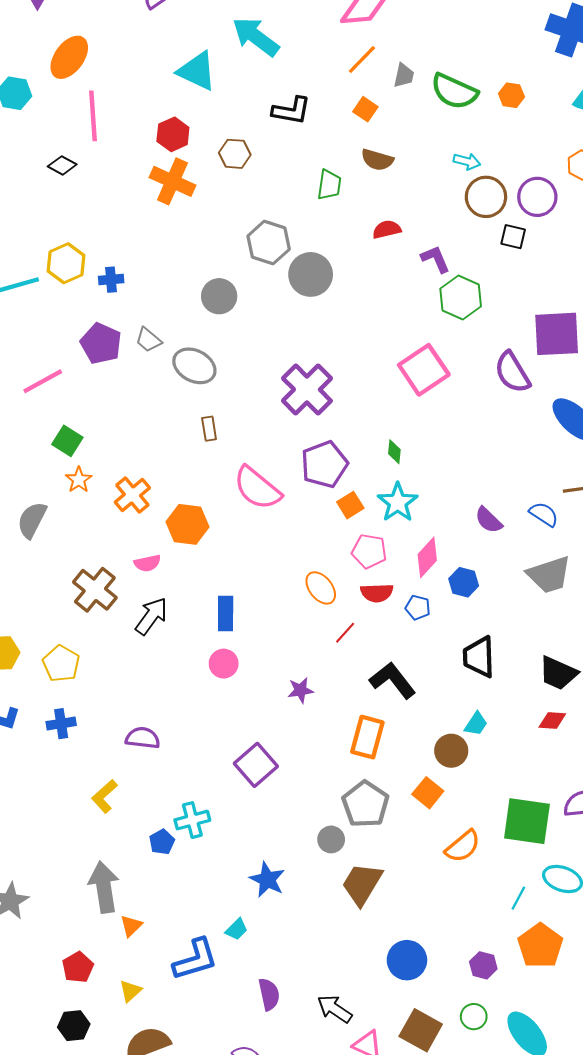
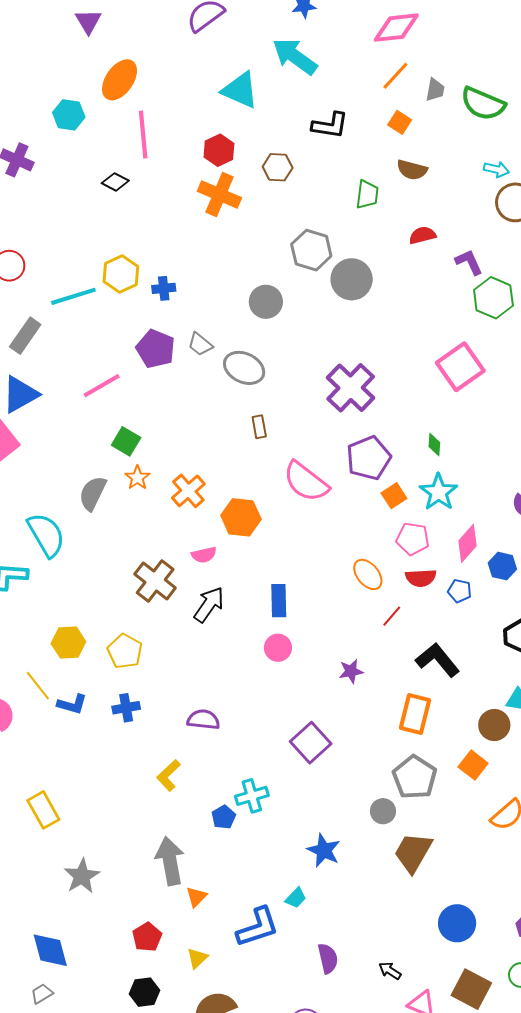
gray semicircle: (32, 520) -> (93, 493), moved
black arrow: (335, 1009) -> (390, 971), size x0.7

